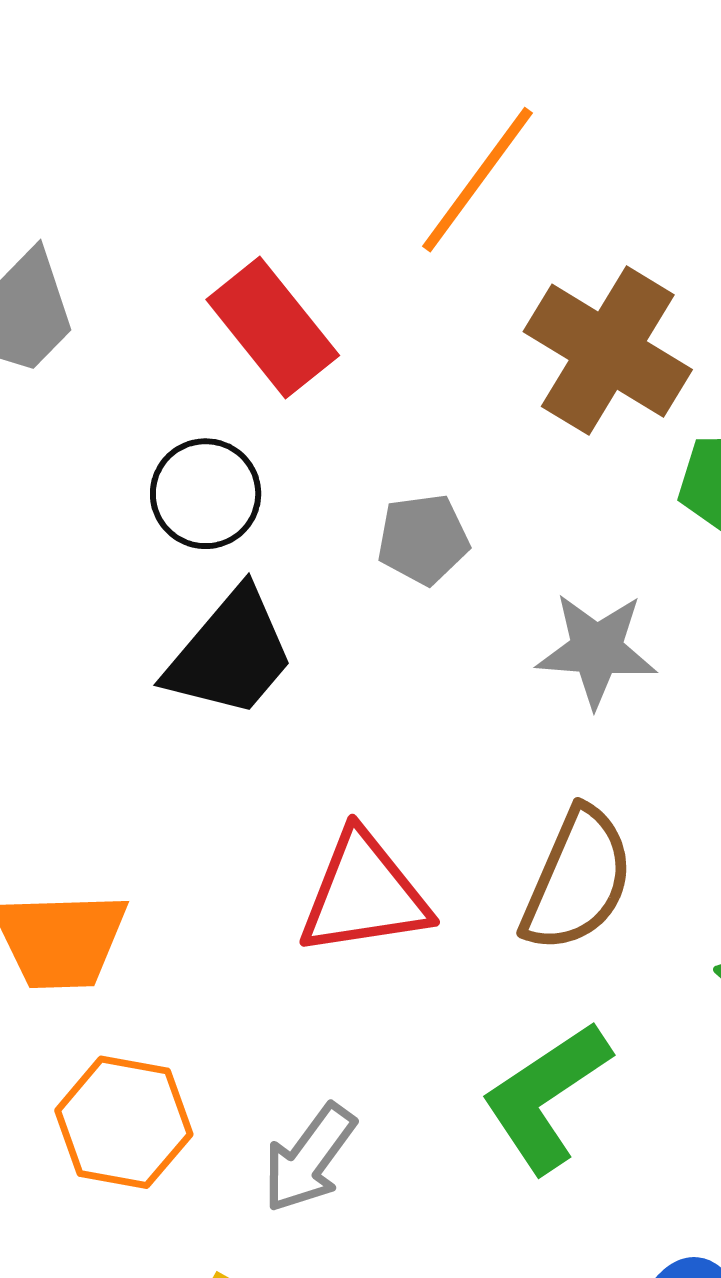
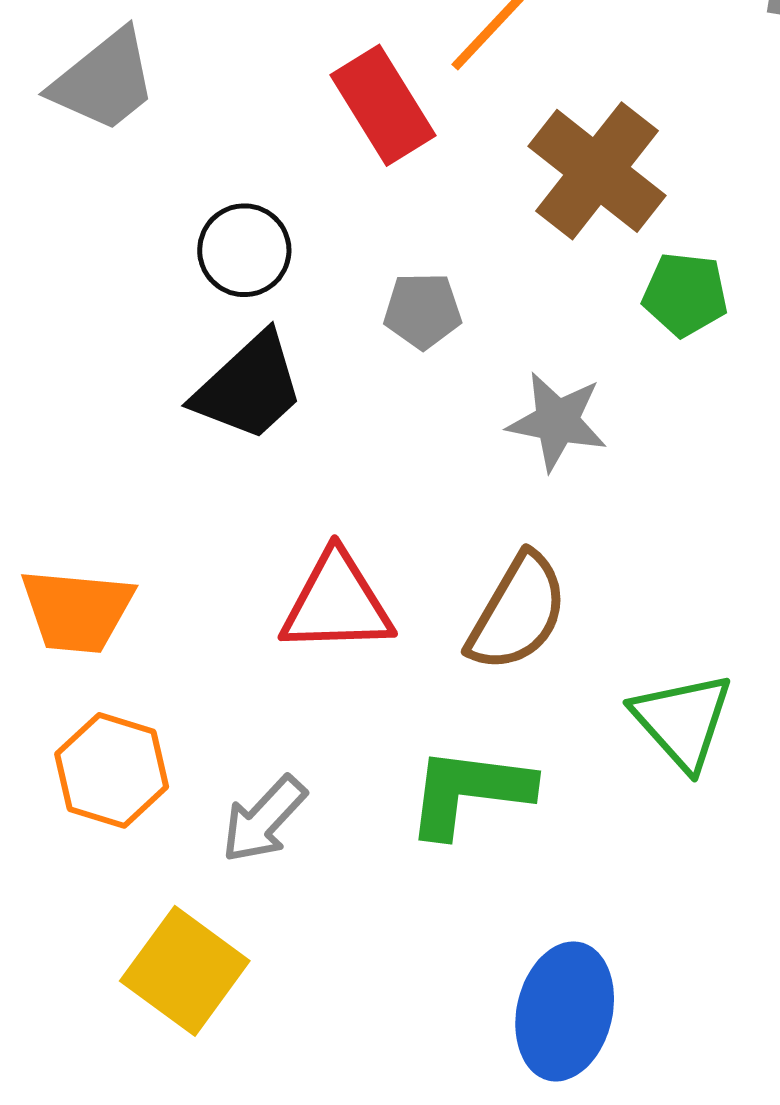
red rectangle: (273, 327) -> (383, 105), moved
green L-shape: (546, 1097) -> (469, 792), turned 34

